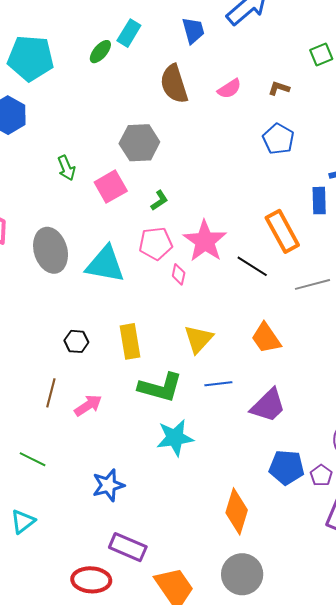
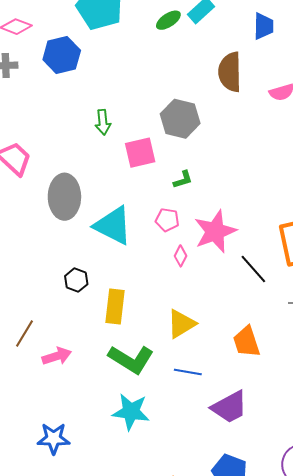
pink pentagon: (156, 243) -> (167, 220), size x0.7
black hexagon: (76, 341) -> (76, 280), moved

